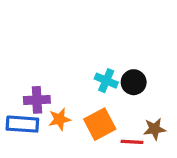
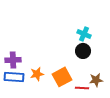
cyan cross: (106, 81) -> (84, 34), moved
purple cross: (37, 100) -> (13, 60), moved

